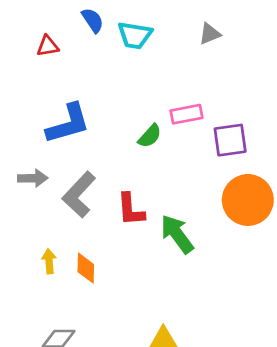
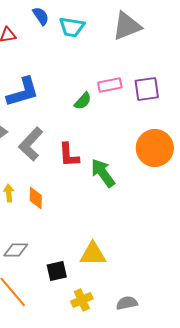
gray triangle: (210, 34) -> (127, 26), size x1.8
purple square: (230, 140) -> (147, 89), moved

